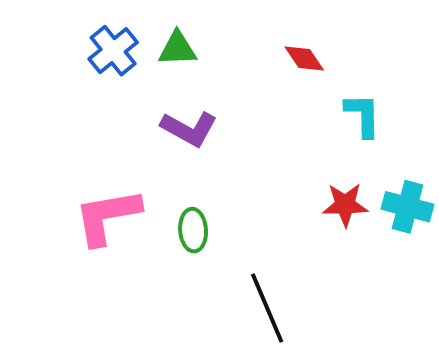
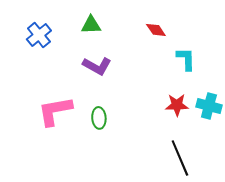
blue cross: (113, 51) -> (39, 35), moved
black line: (267, 308) -> (180, 158), moved

